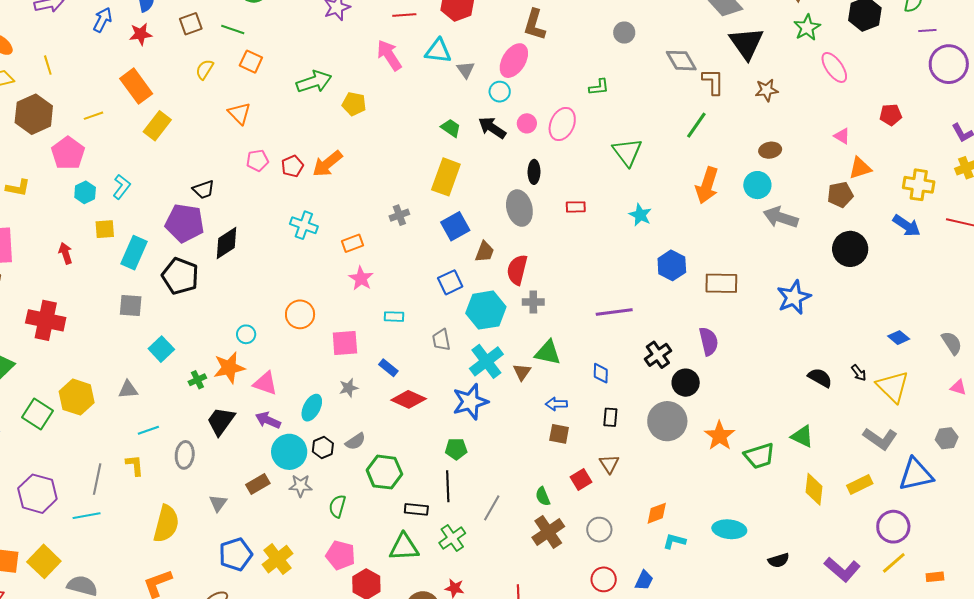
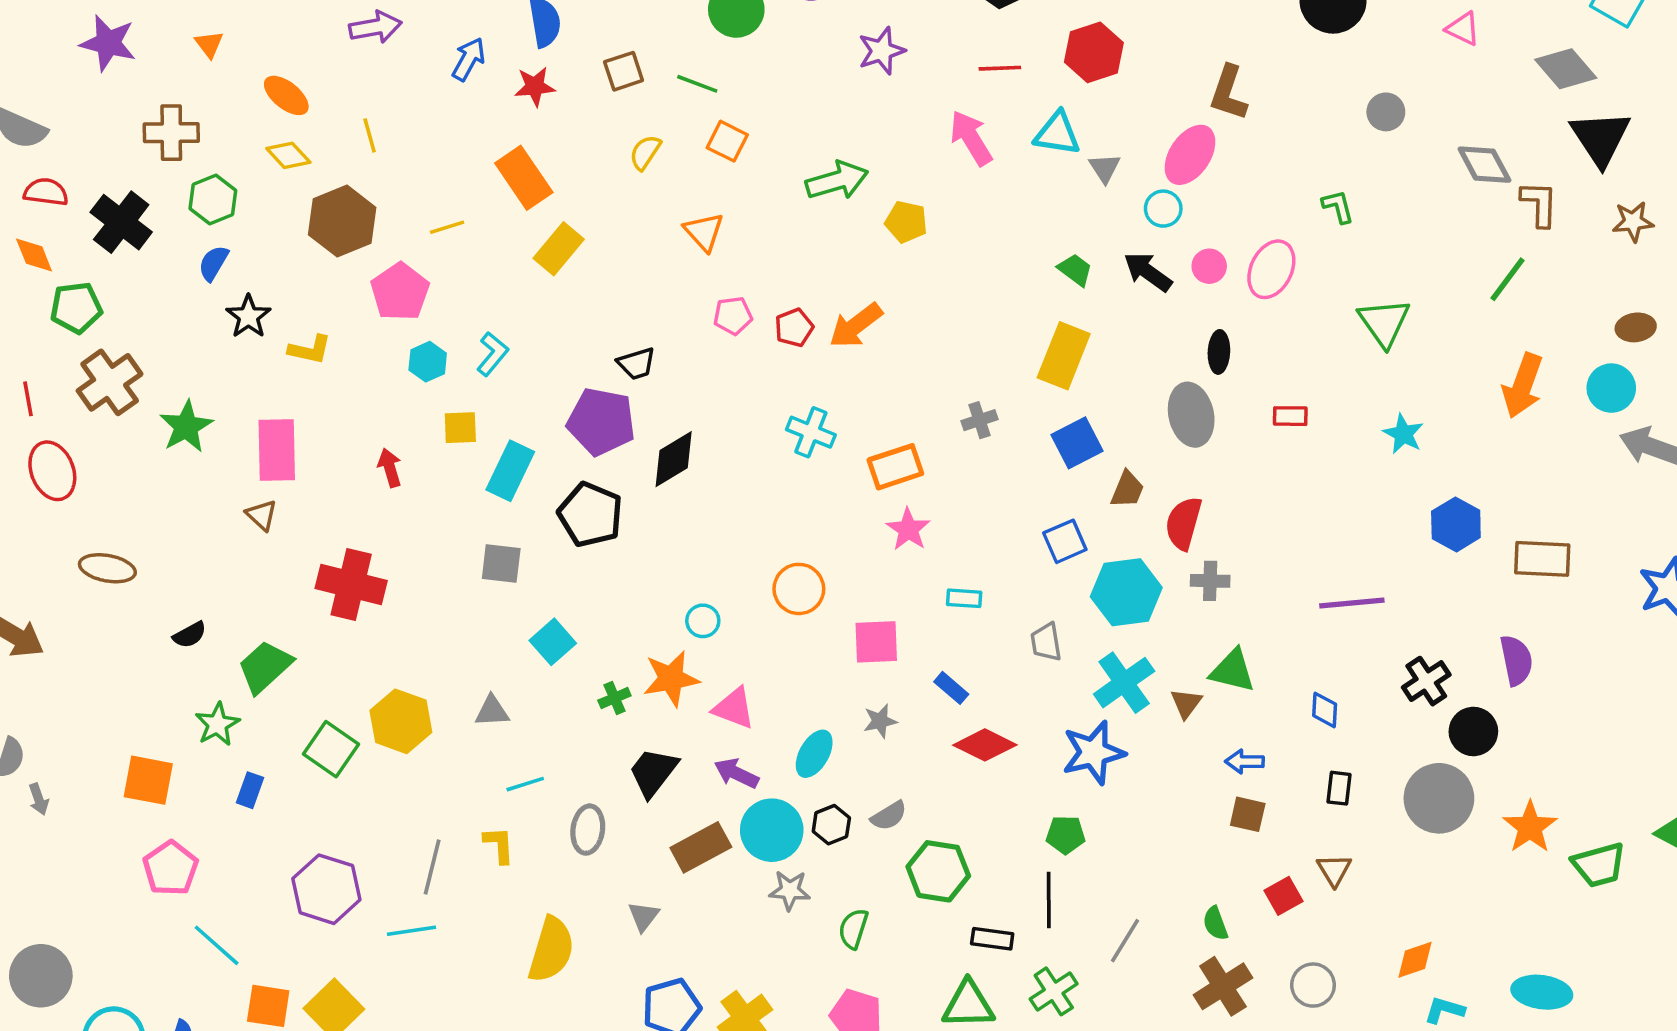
green L-shape: (599, 87) -> (1338, 207), turned -100
orange rectangle: (353, 243) -> (895, 467), size x1.4
brown rectangle: (258, 484) -> (701, 847), moved, size x1.4

